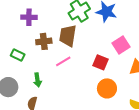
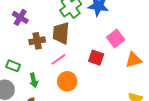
purple cross: (29, 17) -> (20, 17), turned 35
green rectangle: (18, 55) -> (13, 66), moved
orange circle: (107, 88) -> (67, 81), moved

